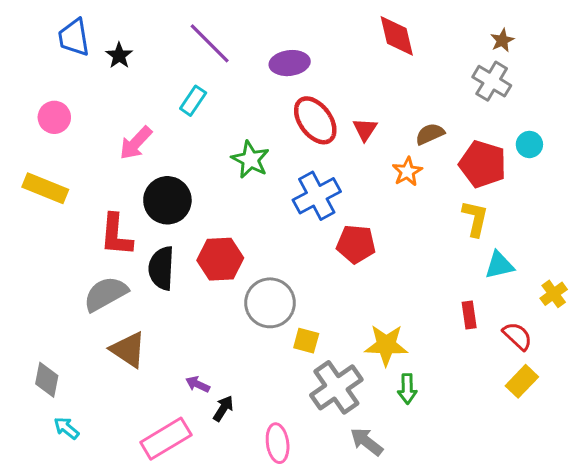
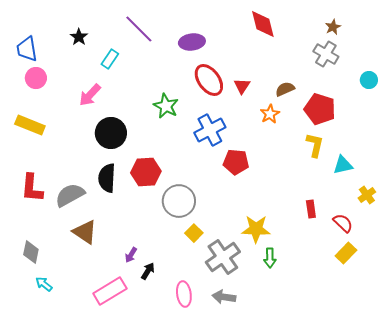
blue trapezoid: (74, 37) -> (27, 49), moved
cyan rectangle: (193, 101) -> (110, 59), moved
cyan circle: (529, 144) -> (369, 80), moved
red L-shape: (116, 235) -> (32, 188), moved
cyan triangle: (499, 265) -> (343, 165), moved
yellow square: (306, 341) -> (194, 233), moved, turned 30
purple arrow: (198, 384) -> (131, 255), turned -84
gray arrow: (367, 442) -> (224, 297), moved, turned -30

